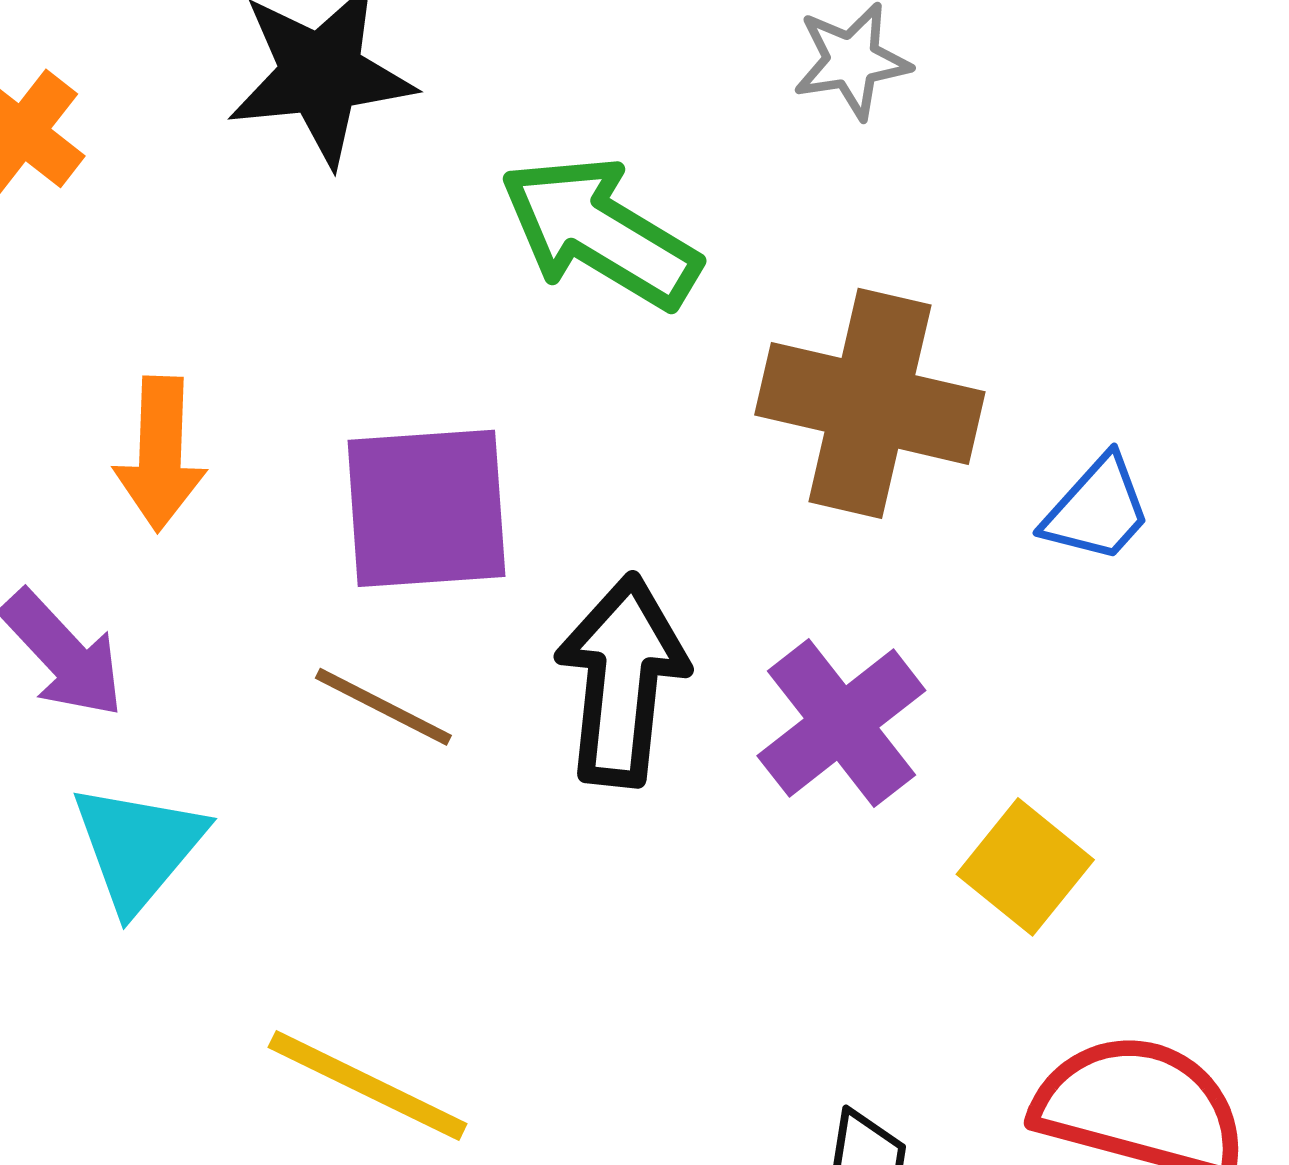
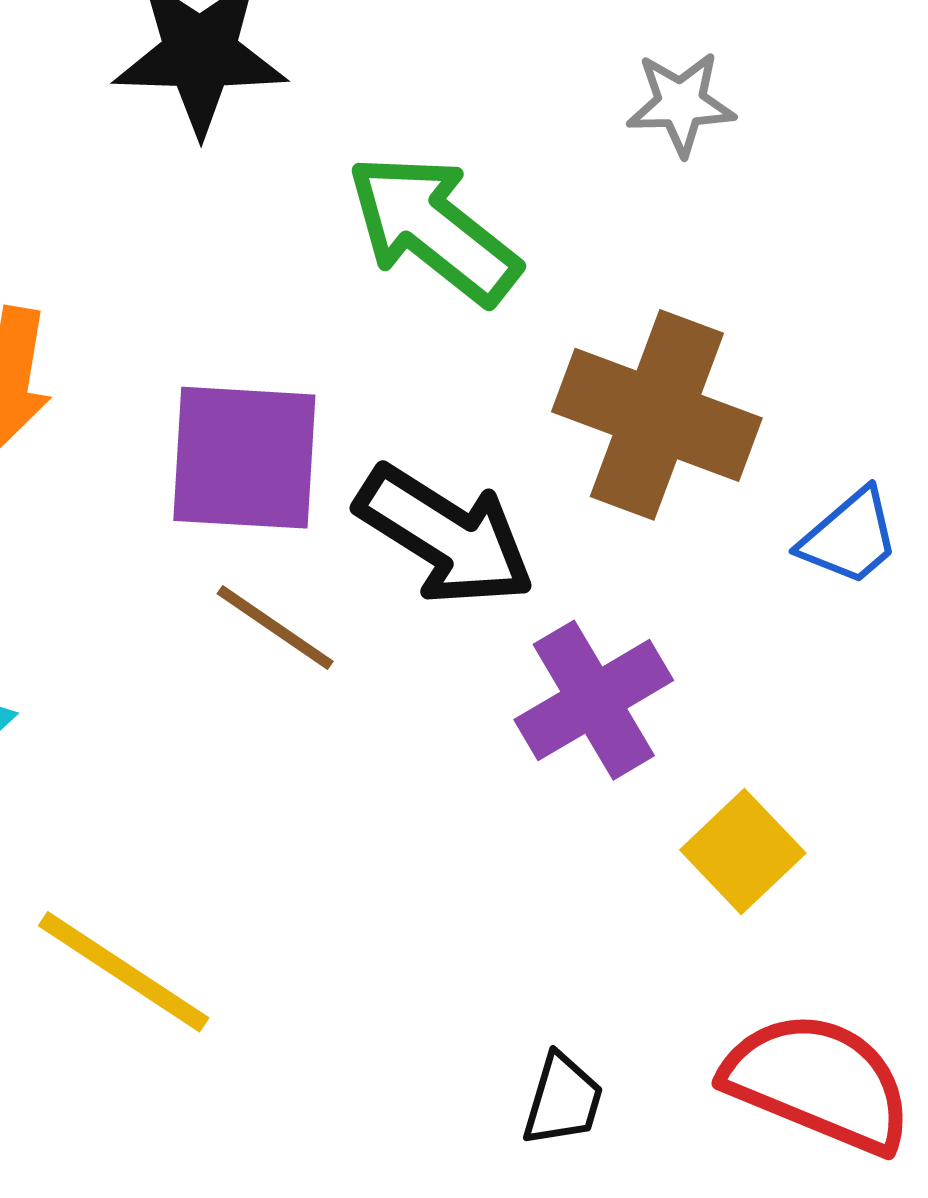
black arrow: (622, 680) -> (445, 536), moved, turned 109
brown line: (383, 707) -> (275, 627), moved

